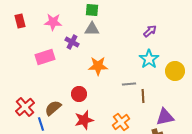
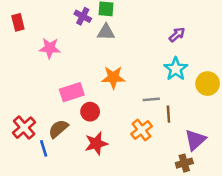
pink star: (53, 22) -> (50, 48), moved
purple cross: (72, 42) -> (83, 16), moved
pink rectangle: (45, 57) -> (72, 92), moved
purple triangle: (165, 117) -> (195, 140), turned -30
orange cross: (121, 122) -> (141, 130), moved

